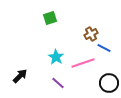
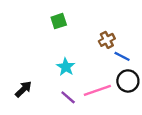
pink line: (83, 63) -> (97, 90), moved
black circle: (109, 83) -> (128, 81), moved

